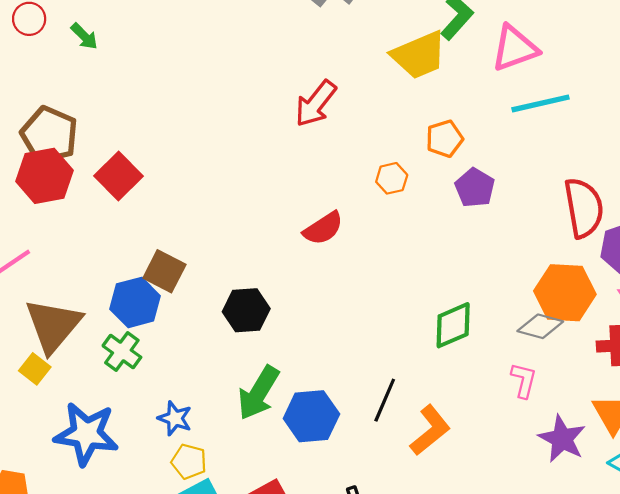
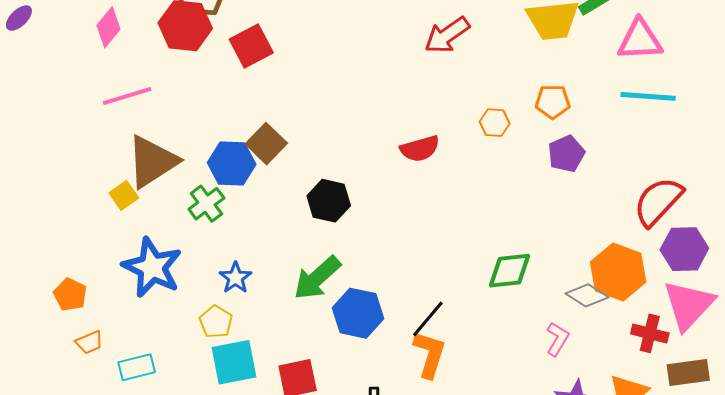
red semicircle: (584, 208) -> (658, 201), turned -144
orange L-shape: (430, 430) -> (429, 354), moved, turned -51
yellow pentagon: (189, 462) -> (216, 322), moved

